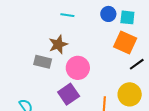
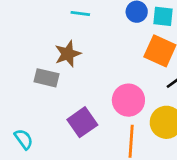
pink circle: (78, 68) -> (128, 100), moved

